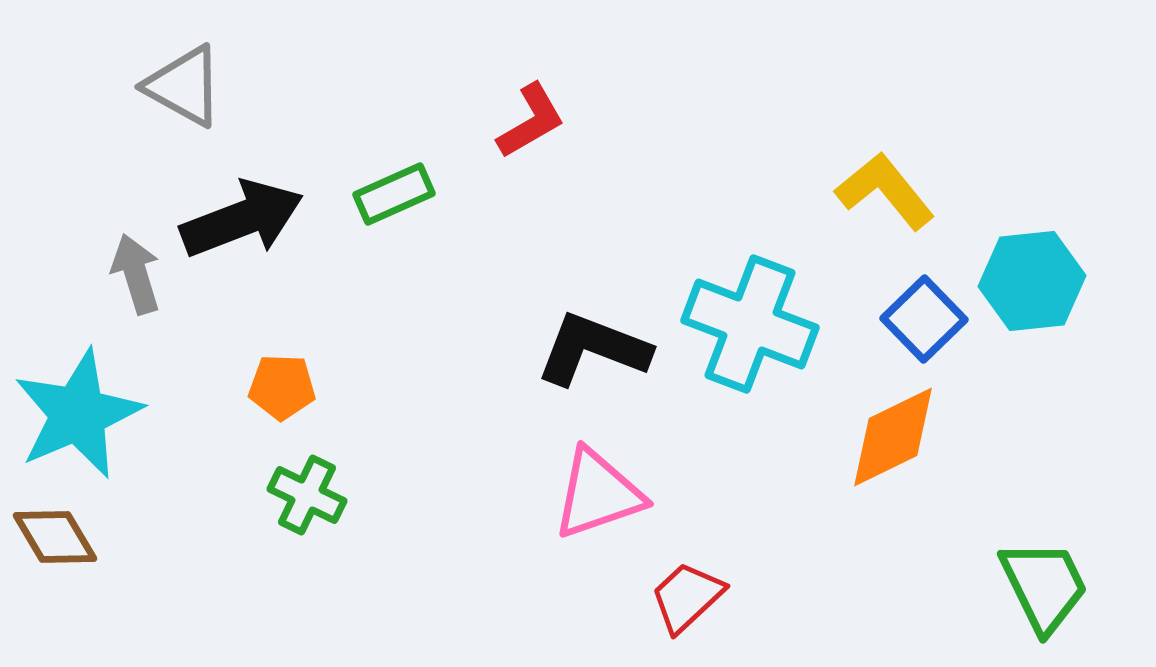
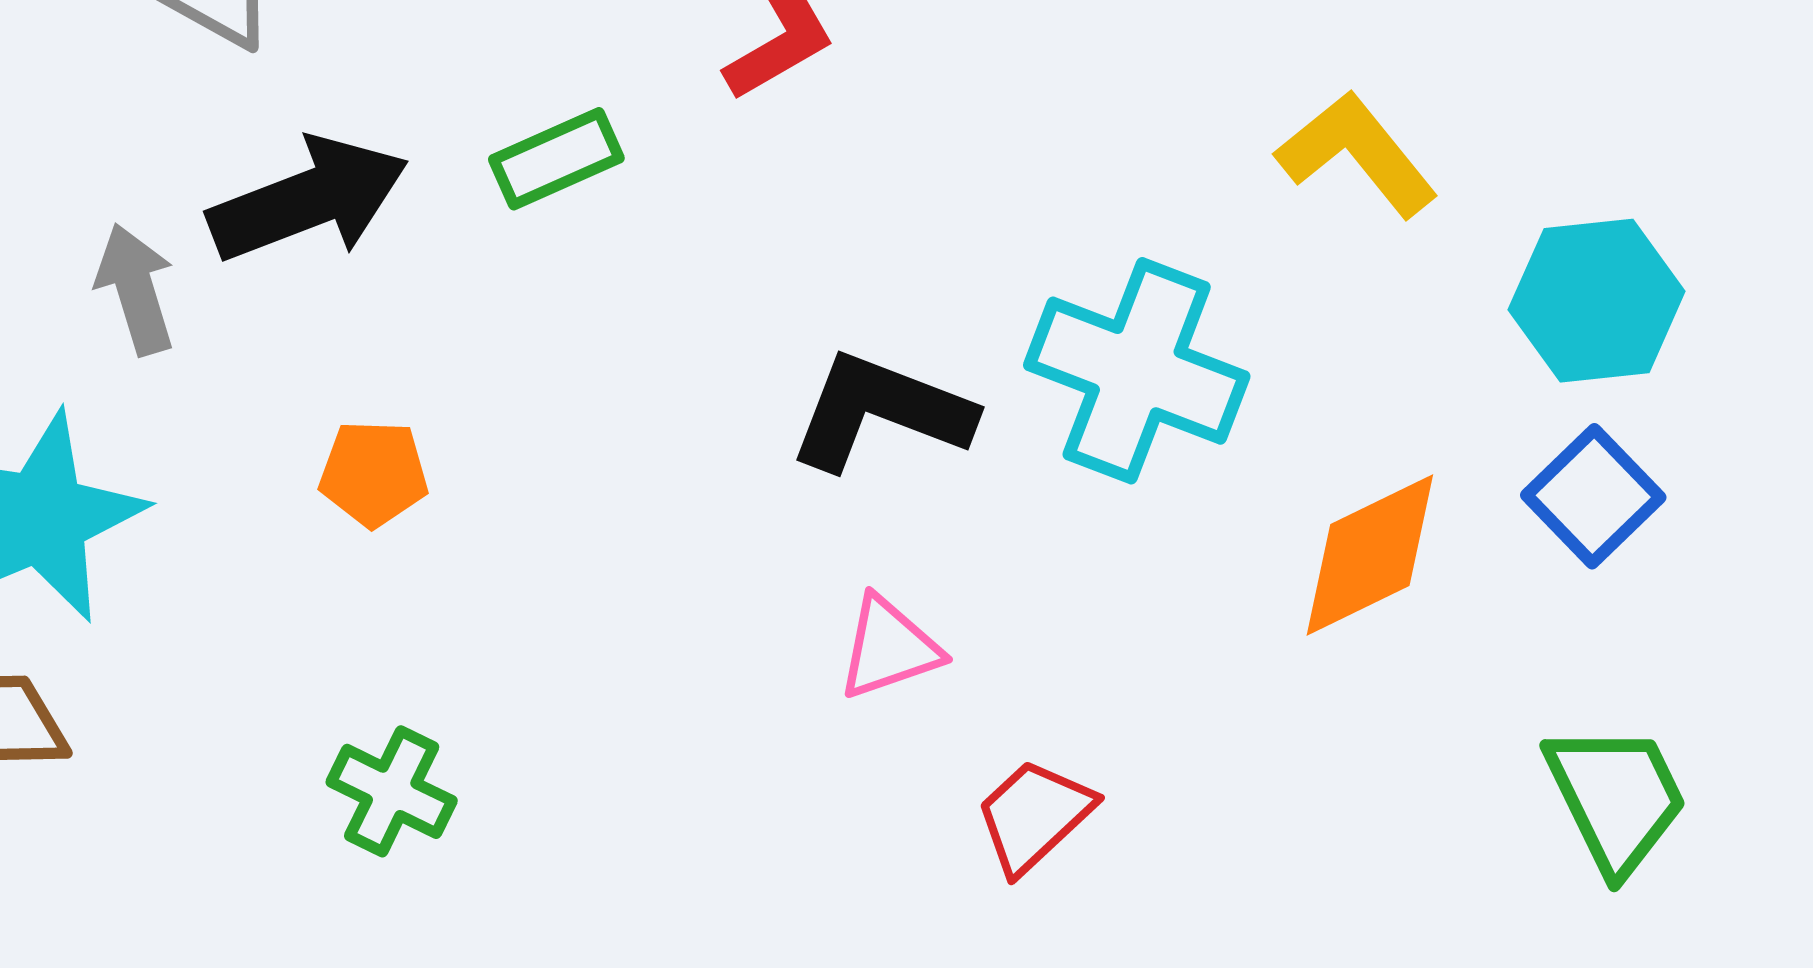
blue square: (924, 319) -> (1593, 496), moved
pink triangle: (598, 494) -> (889, 648), size x0.7
green cross: (307, 495) -> (392, 791), moved

